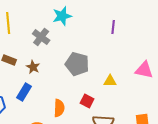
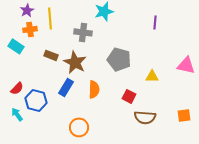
gray cross: (41, 37) -> (83, 32), turned -30
brown star: (33, 67) -> (75, 62), size x1.6
orange semicircle: (59, 108) -> (94, 89), moved

